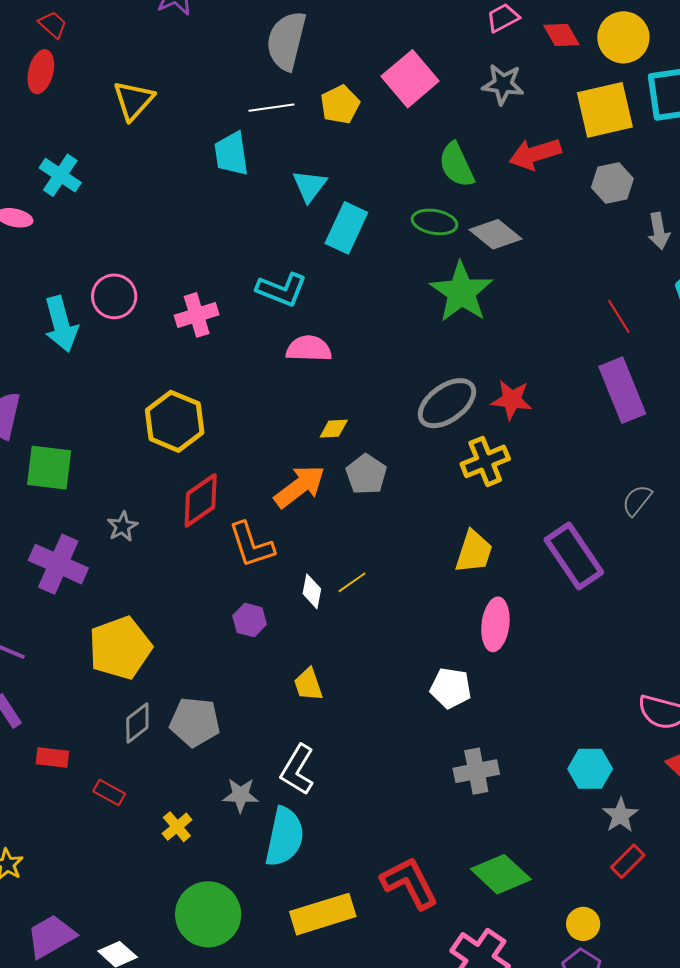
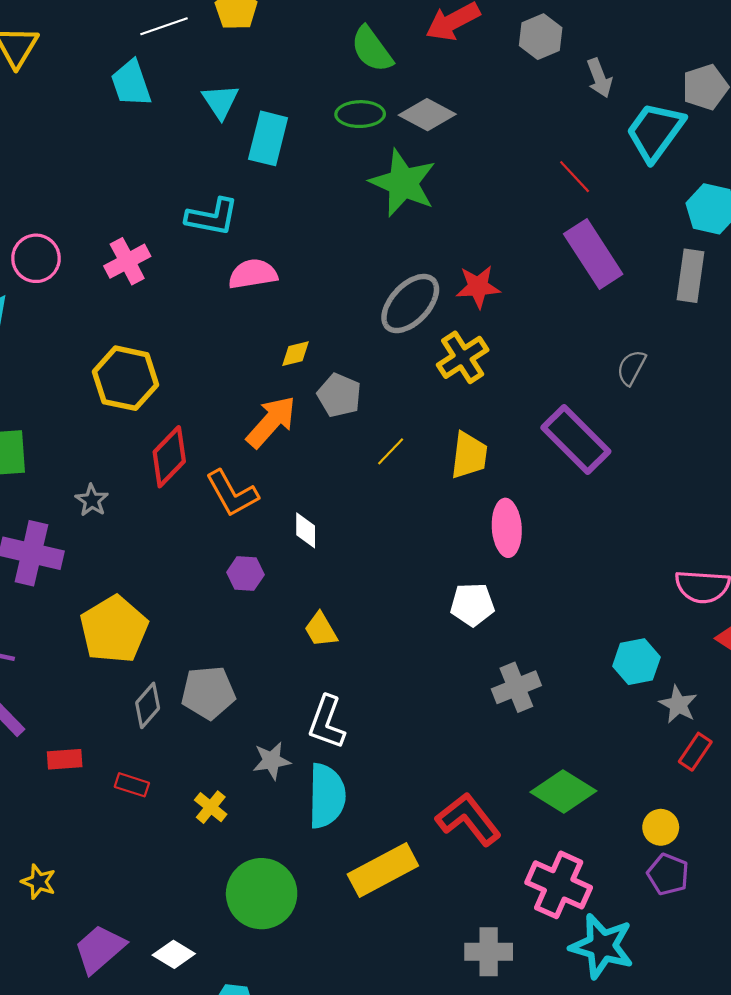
yellow line: (352, 582) -> (391, 451), moved

